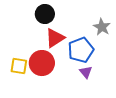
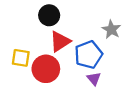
yellow square: (19, 66) -> (21, 58), moved

